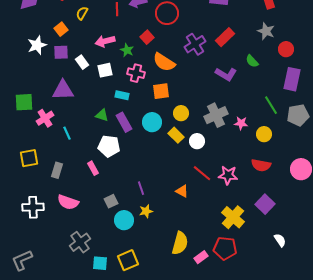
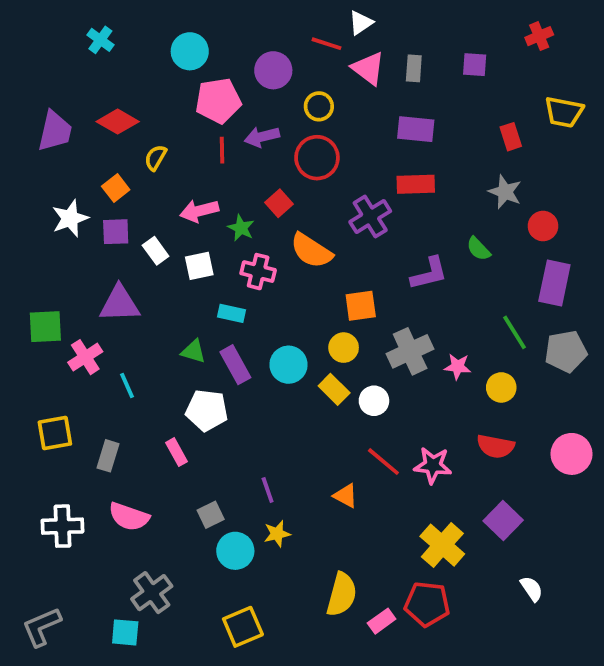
red rectangle: (225, 37) -> (416, 184), moved, turned 42
purple L-shape: (226, 74) -> (429, 273), turned -45
orange square: (161, 91) -> (361, 306), moved
cyan square: (100, 263) -> (125, 632), moved

